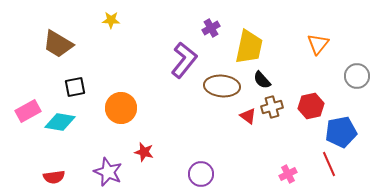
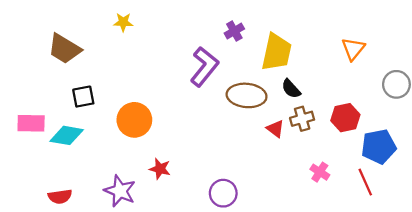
pink rectangle: (28, 111) -> (31, 123), turned 30
pink cross: (288, 174) -> (320, 172), moved, turned -30

